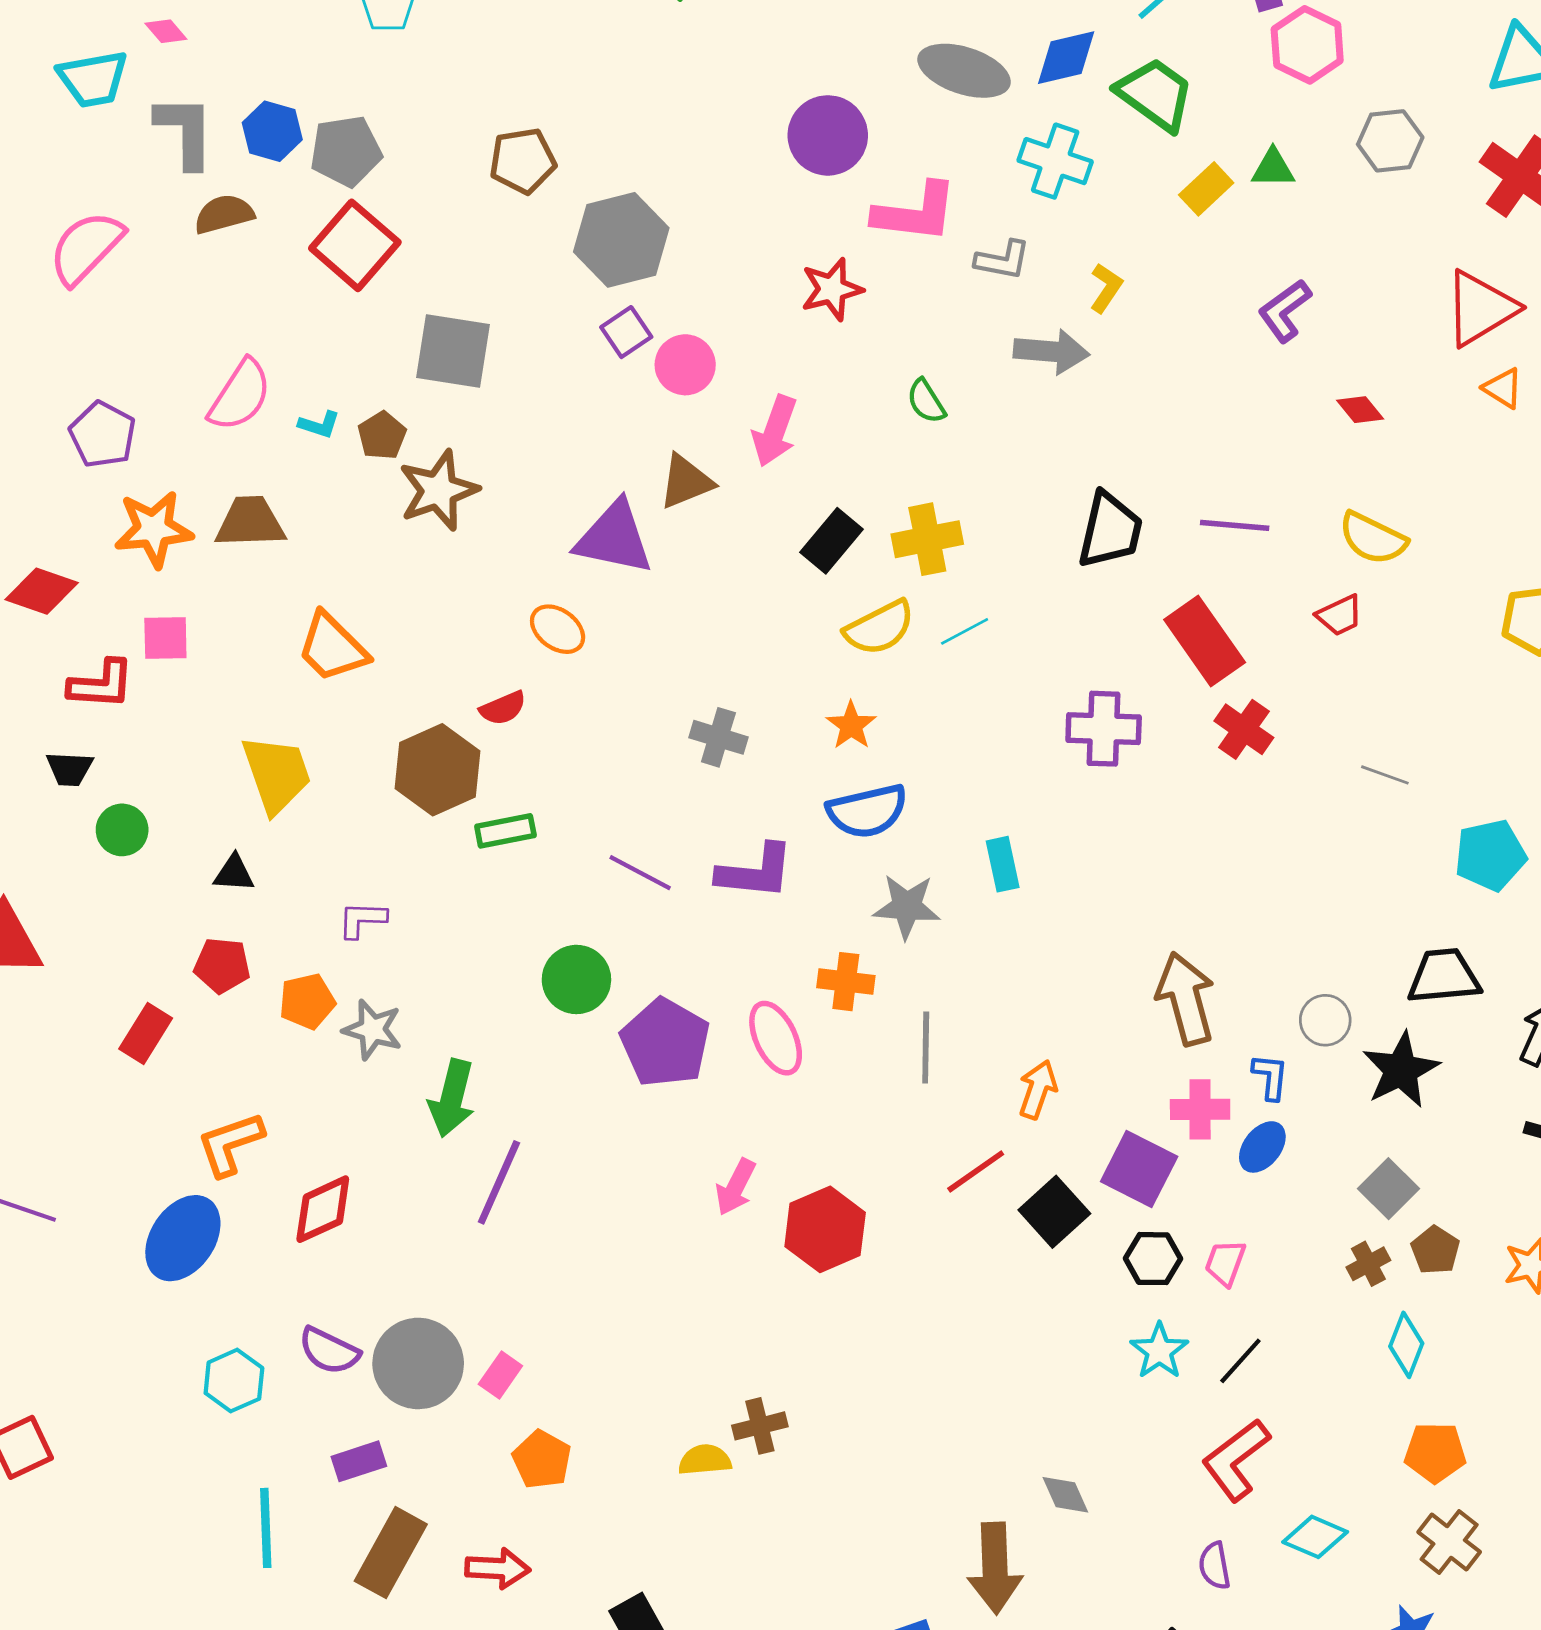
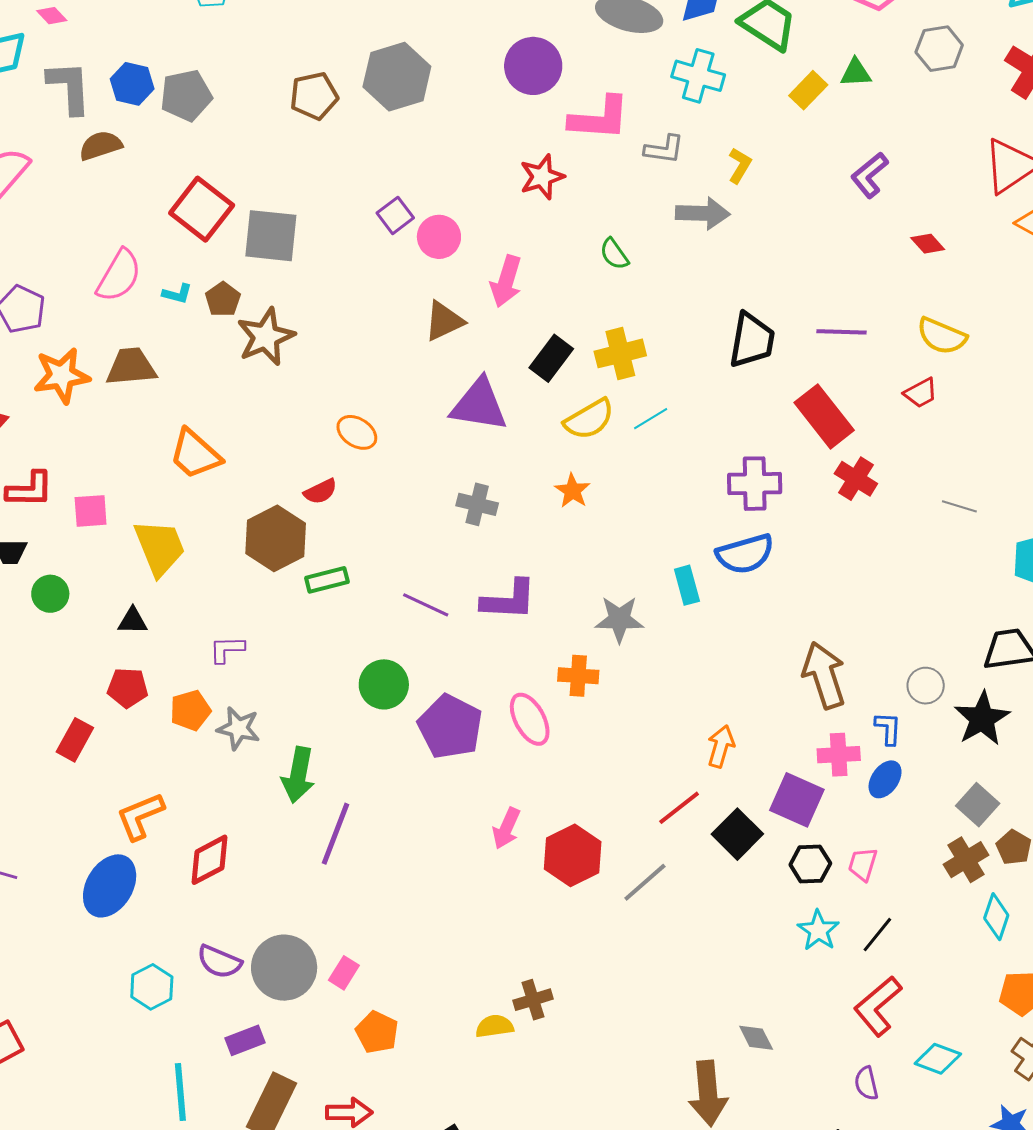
gray hexagon: (621, 240) -> (397, 77), moved
red square: (355, 245) -> (202, 209), moved
purple triangle: (614, 538) -> (479, 405), moved
pink square: (165, 638) -> (91, 511), moved
blue semicircle: (867, 811) -> (745, 554), moved
gray line: (926, 1047) -> (645, 882), moved, turned 51
brown cross: (1368, 1264) -> (966, 860), size x1.4

